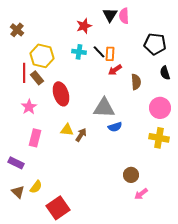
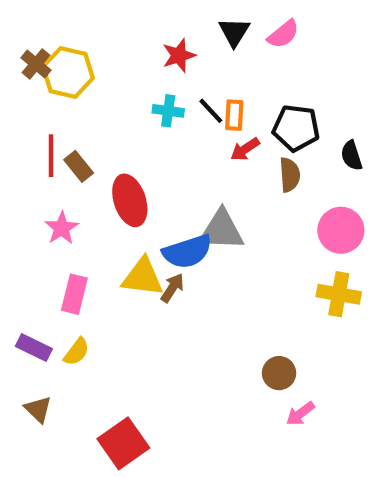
pink semicircle: (124, 16) -> (283, 34), moved, turned -126
black pentagon: (155, 44) -> (296, 128), moved
yellow hexagon: (42, 56) -> (68, 72), moved
blue semicircle: (115, 127) -> (187, 252), moved, size x1.6
yellow triangle: (67, 130) -> (143, 277), size x1.5
yellow semicircle: (36, 187) -> (77, 352), moved

